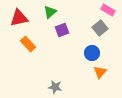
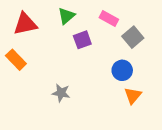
pink rectangle: (108, 10) -> (109, 19), moved
orange rectangle: (28, 44) -> (16, 60), moved
gray star: (55, 87) -> (61, 93), moved

